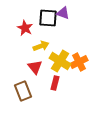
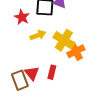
yellow cross: (60, 61) -> (64, 40), moved
red triangle: (35, 67) -> (32, 73), moved

